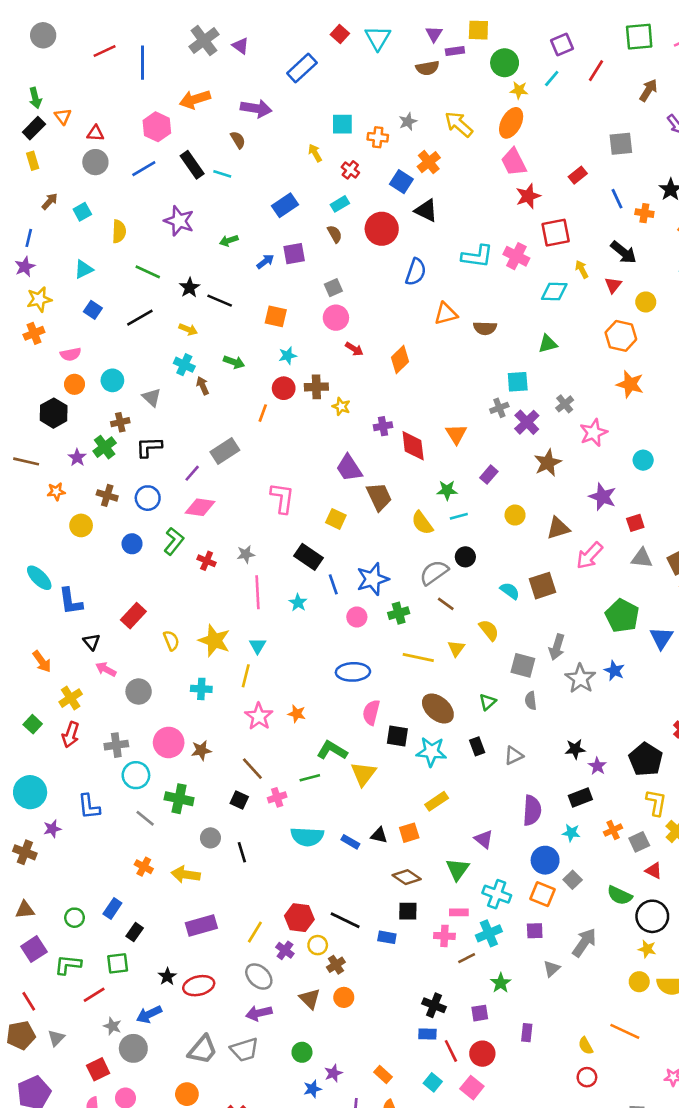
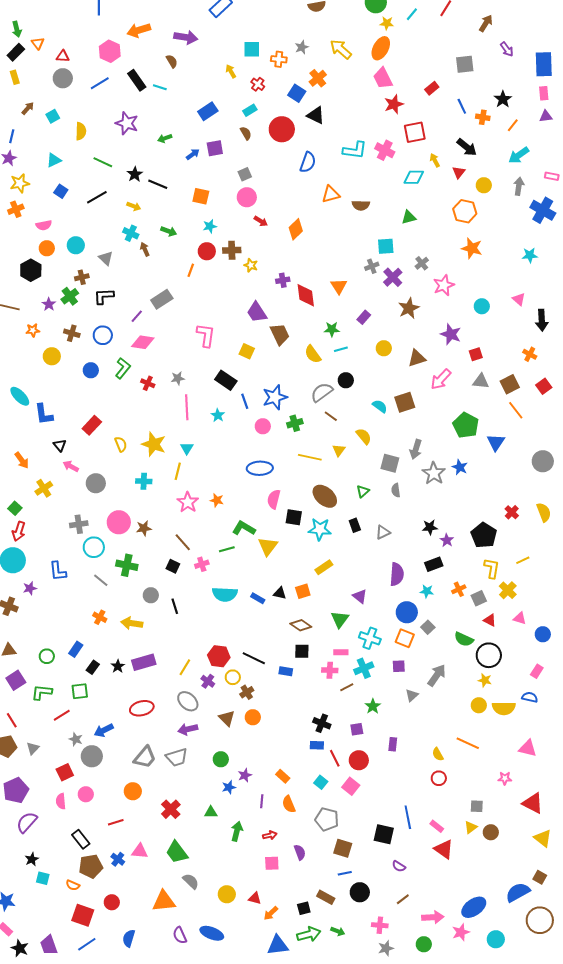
red arrow: (71, 735) -> (19, 531), moved
black star: (167, 976) -> (118, 666), moved

